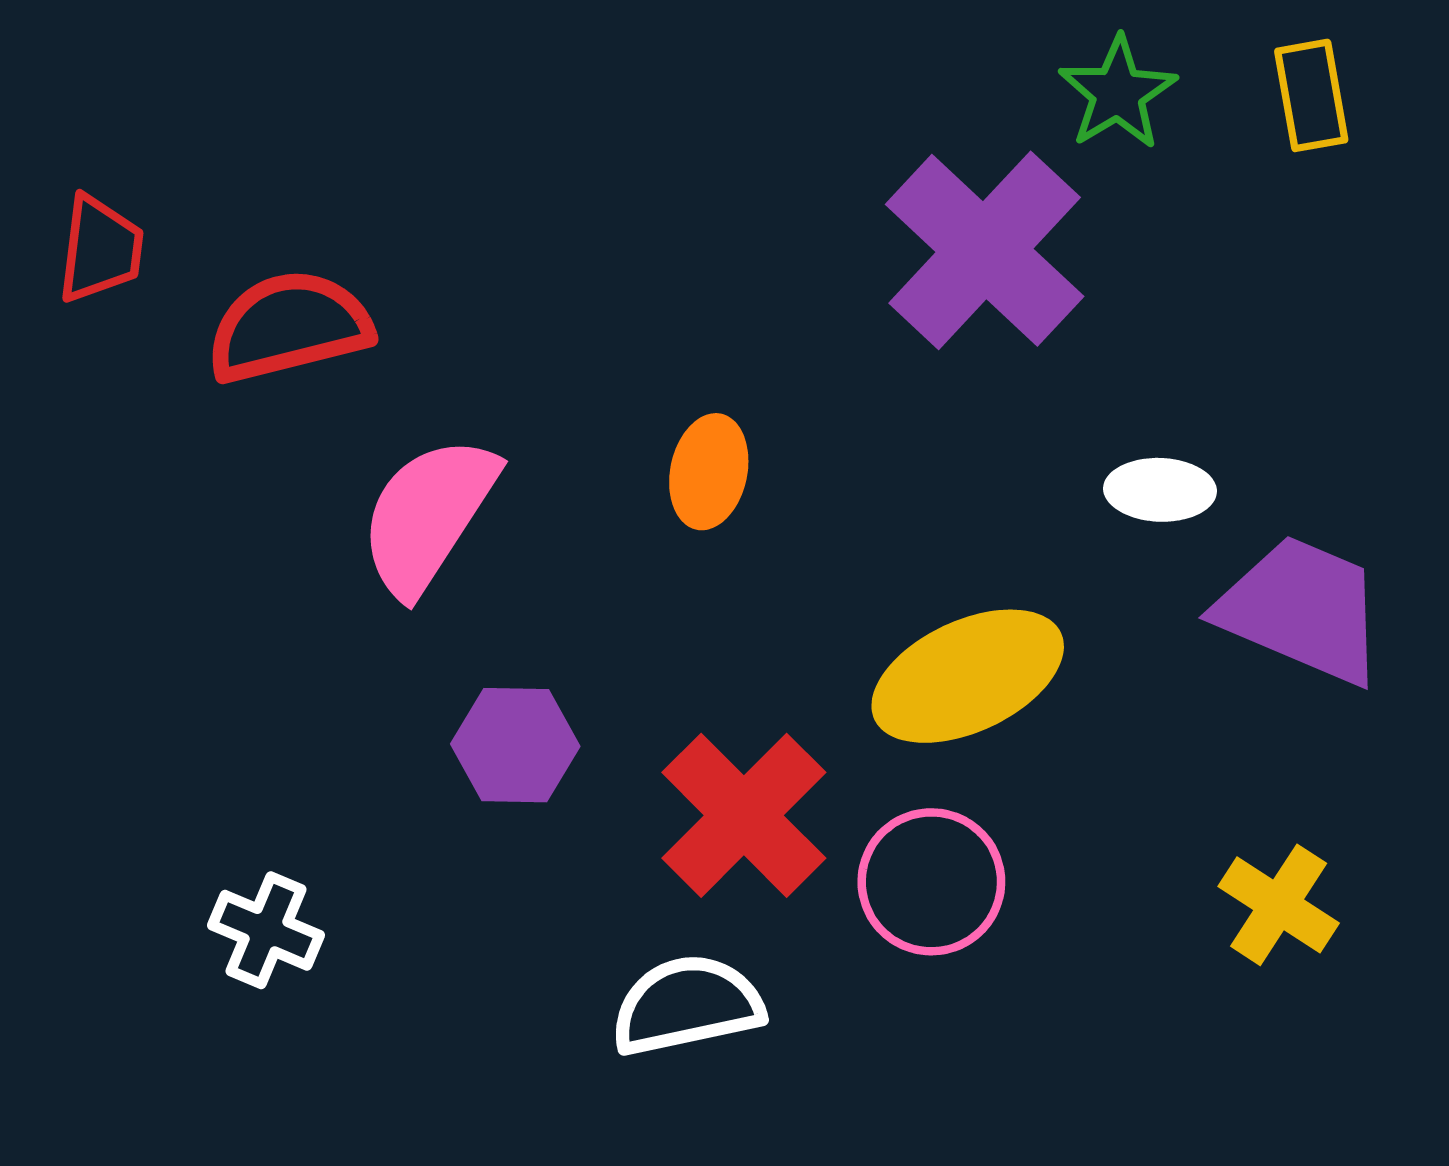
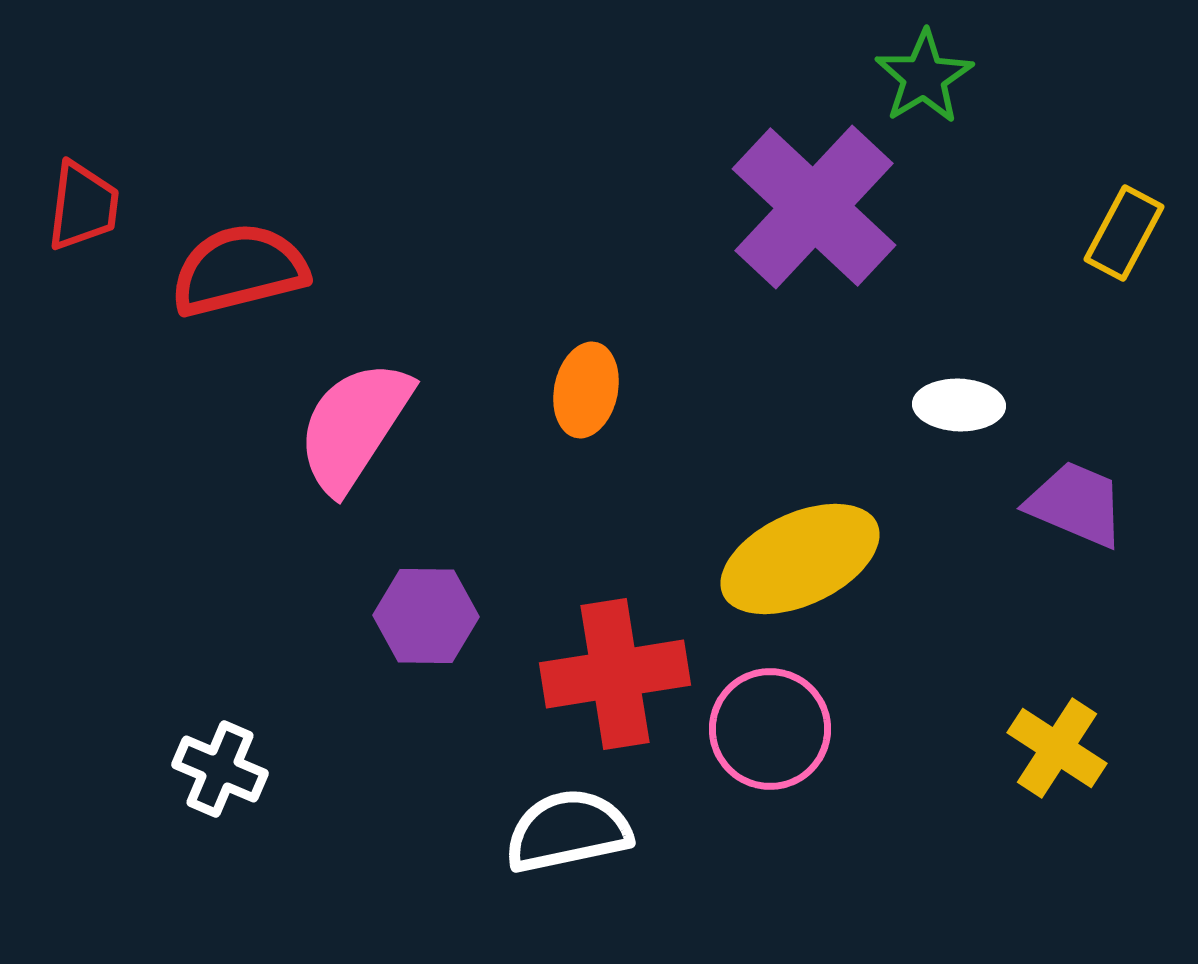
yellow rectangle: (1311, 95) -> (1124, 233), moved, turned 38
purple trapezoid: (1302, 610) -> (1076, 504), size x0.7
red cross: (744, 815) -> (615, 674), turned 36

